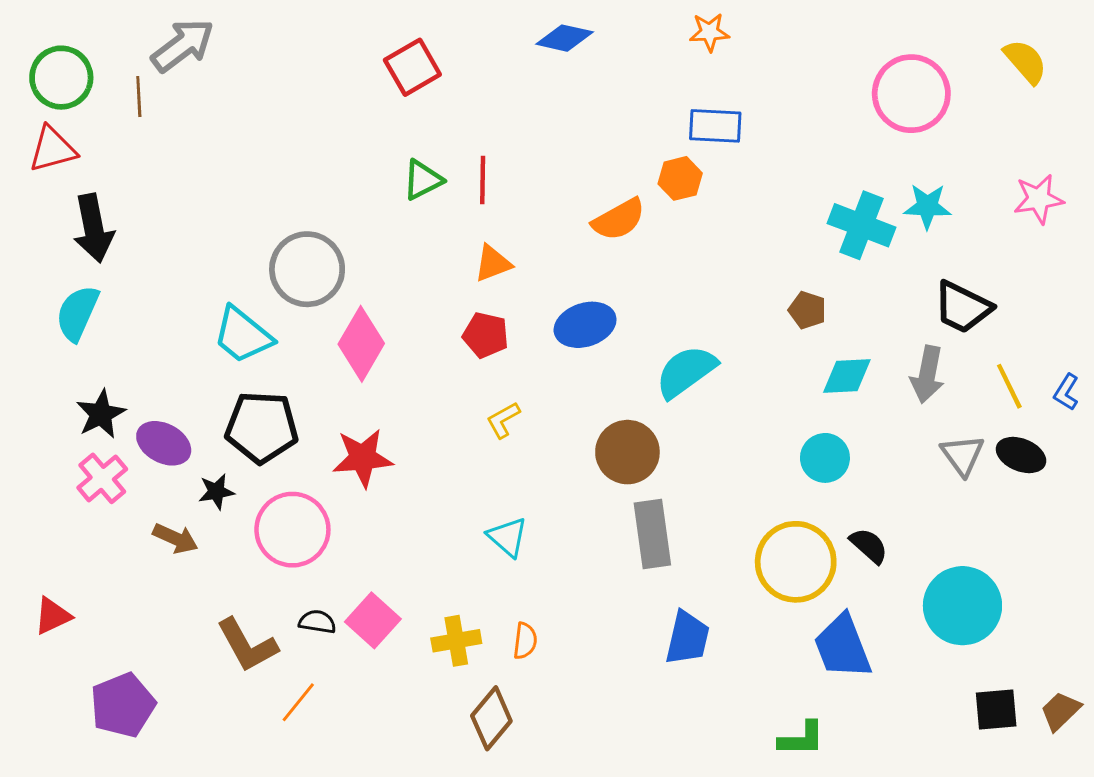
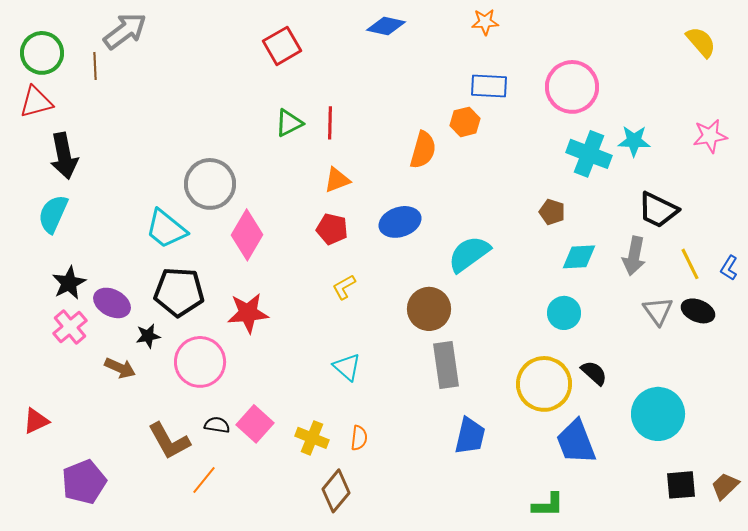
pink circle: (911, 94) -> (572, 87), moved
orange semicircle: (619, 219) -> (423, 150), turned -45
yellow cross: (456, 641) -> (312, 438), turned 32

